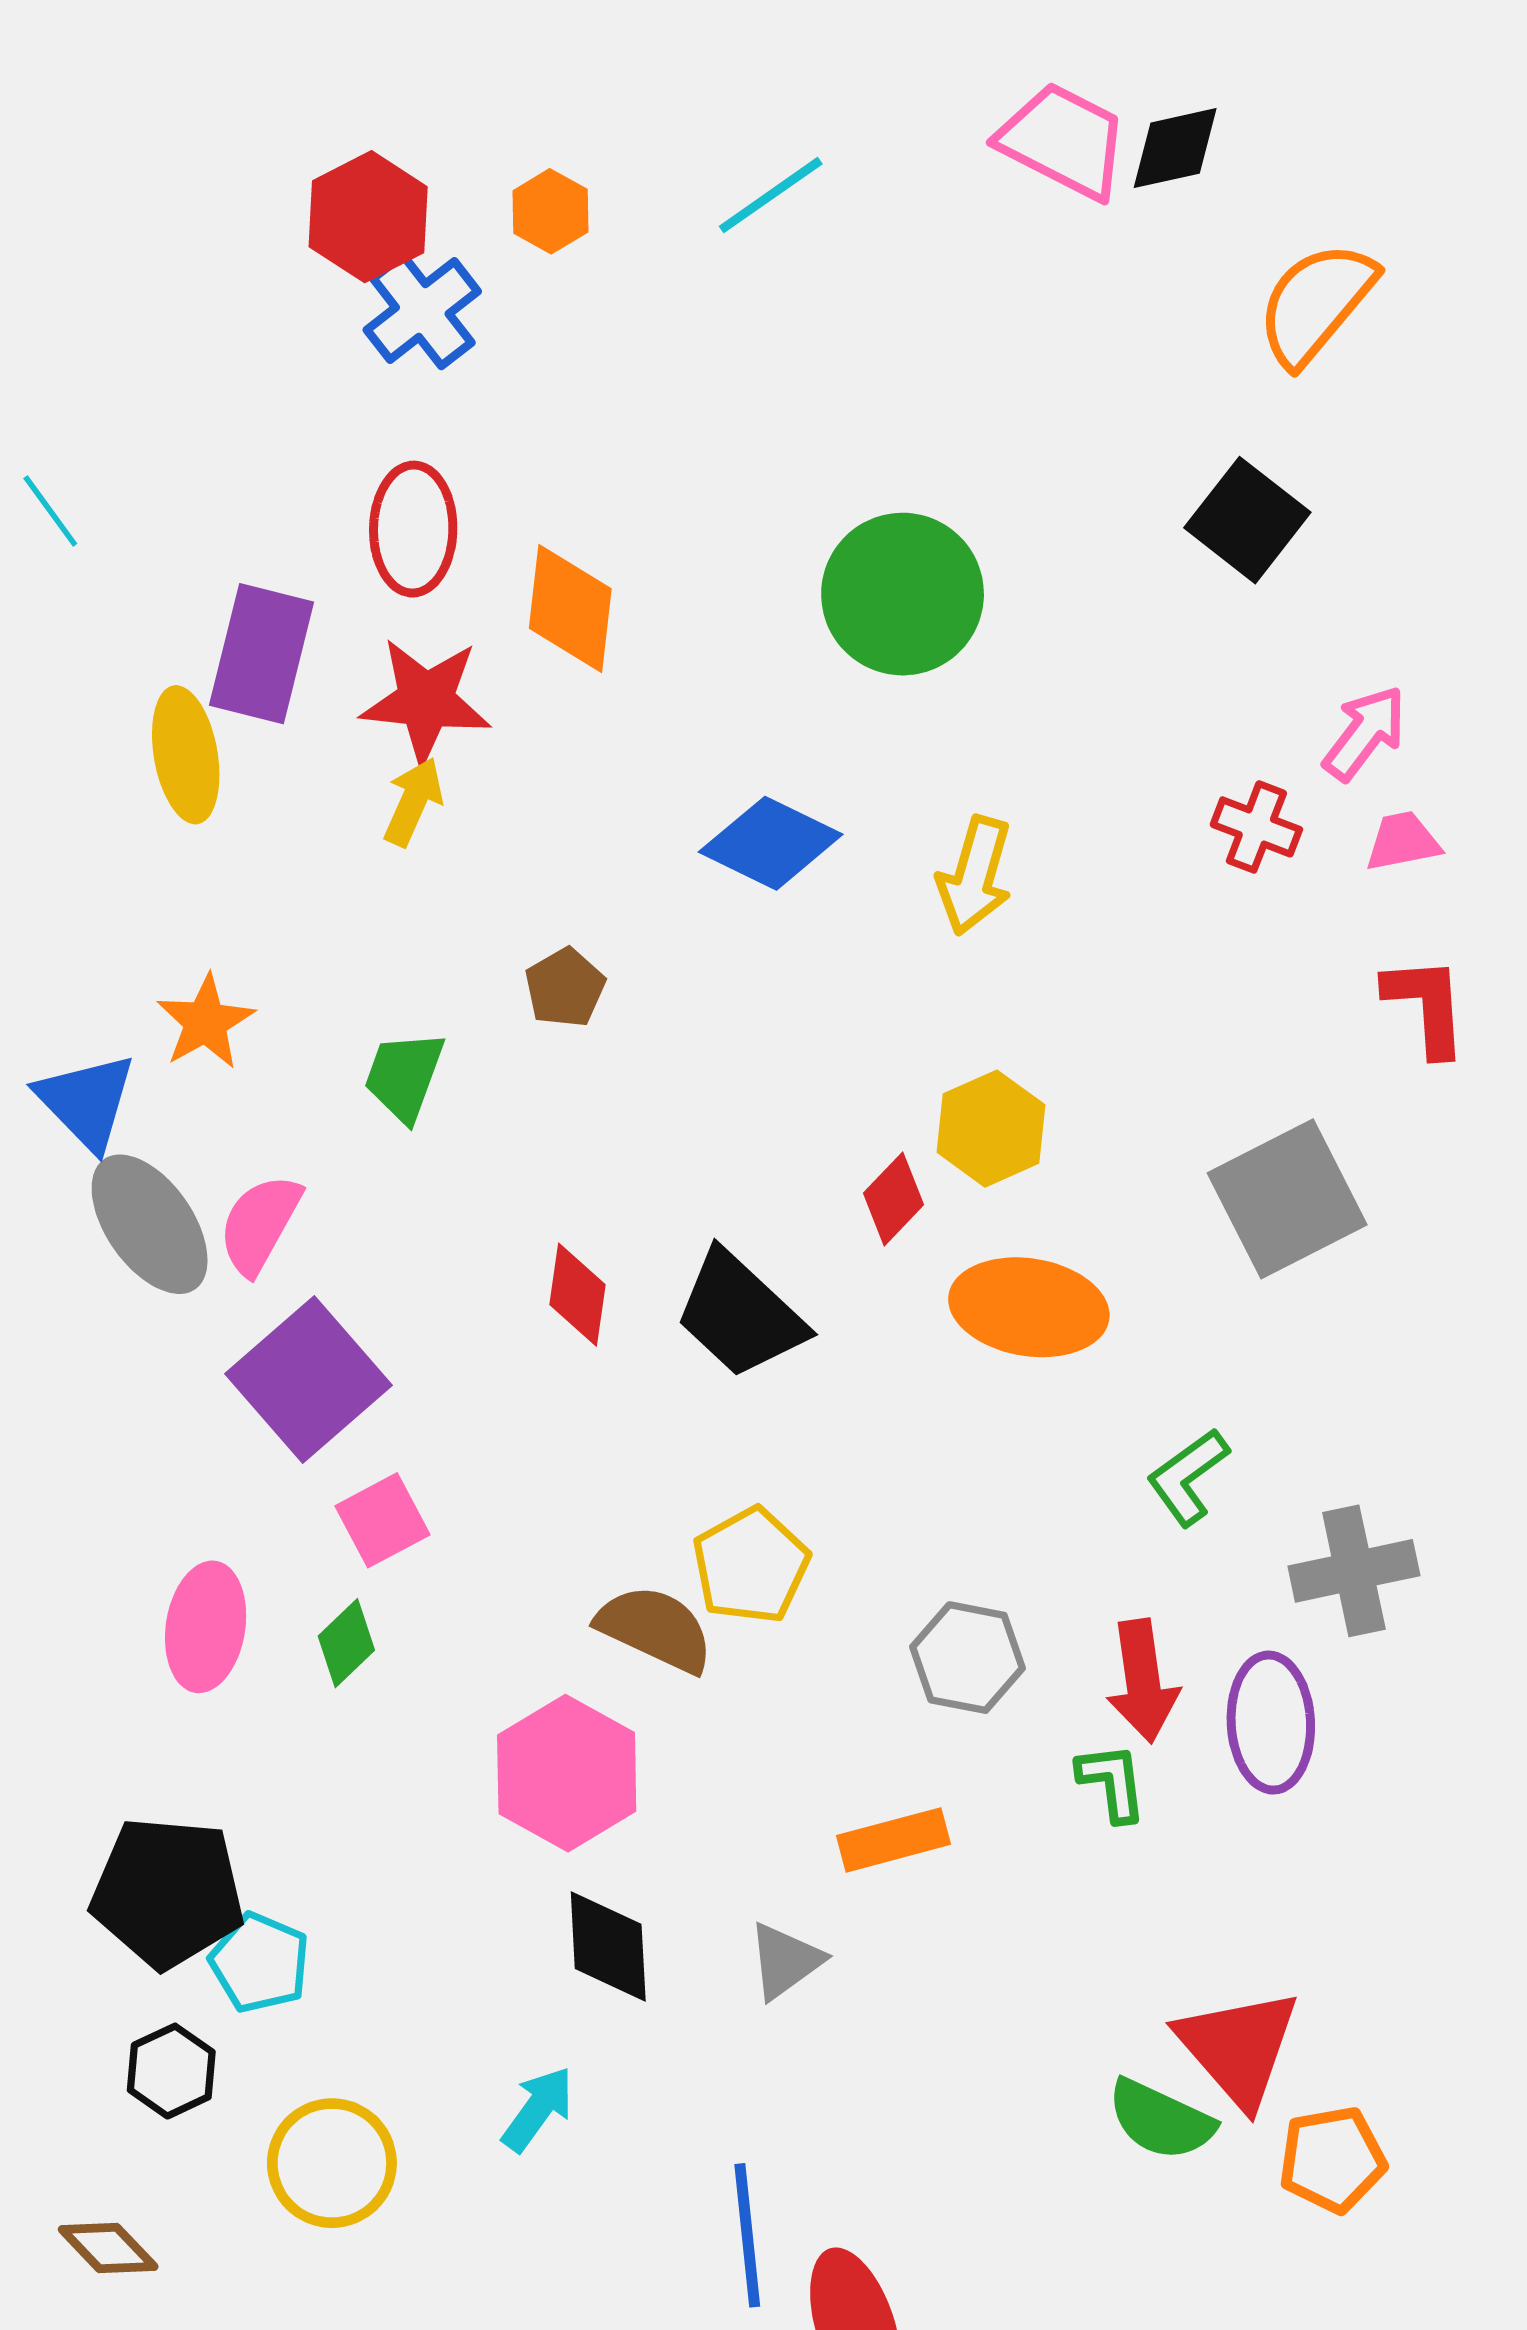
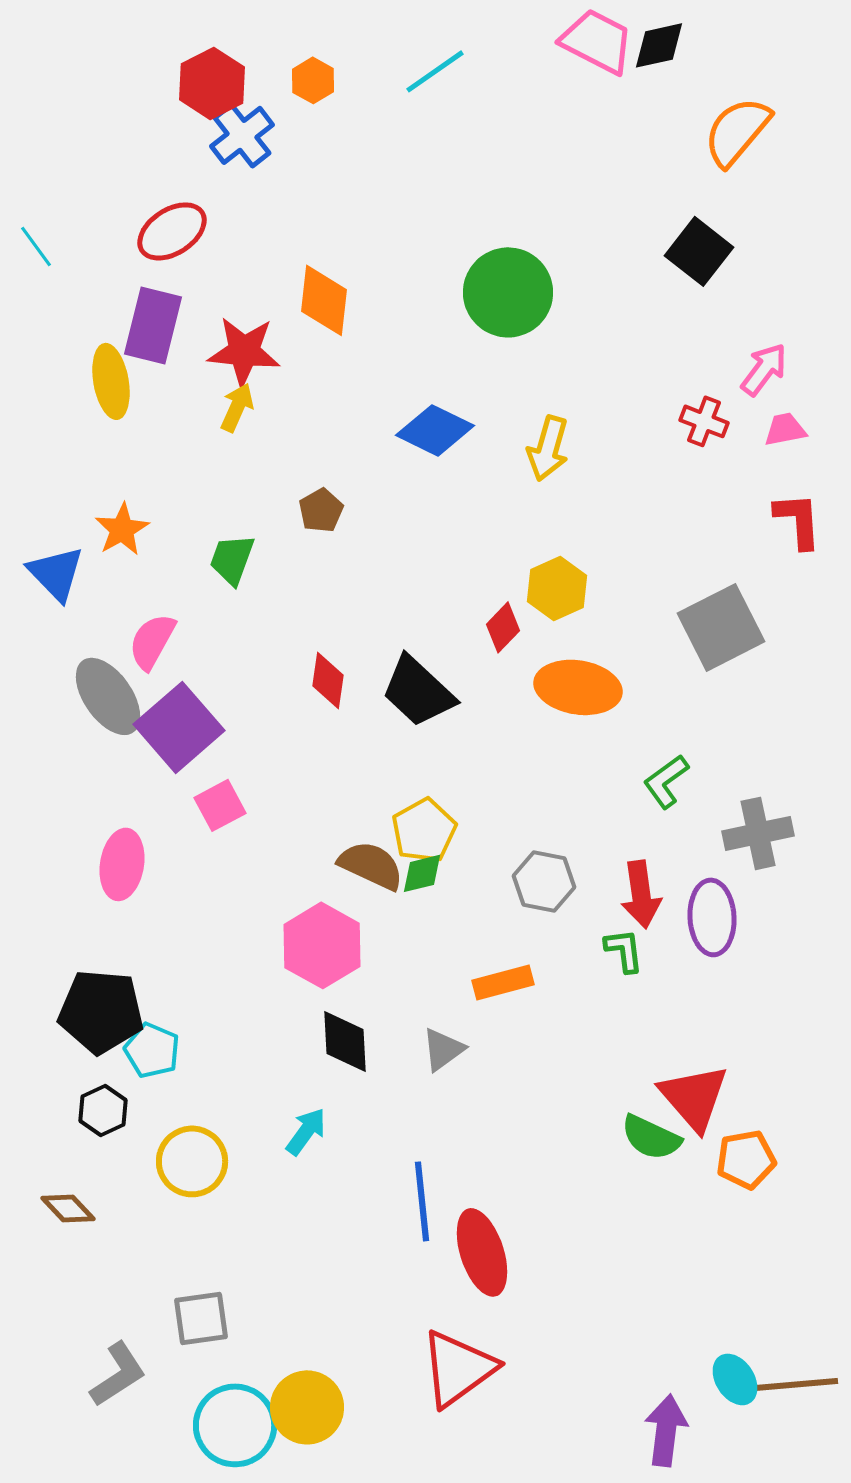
red ellipse: (413, 529) -> (172, 231), moved, turned 56
gray ellipse: (150, 1224) -> (108, 696), moved
green diamond: (346, 1643) -> (422, 873), moved, turned 30

